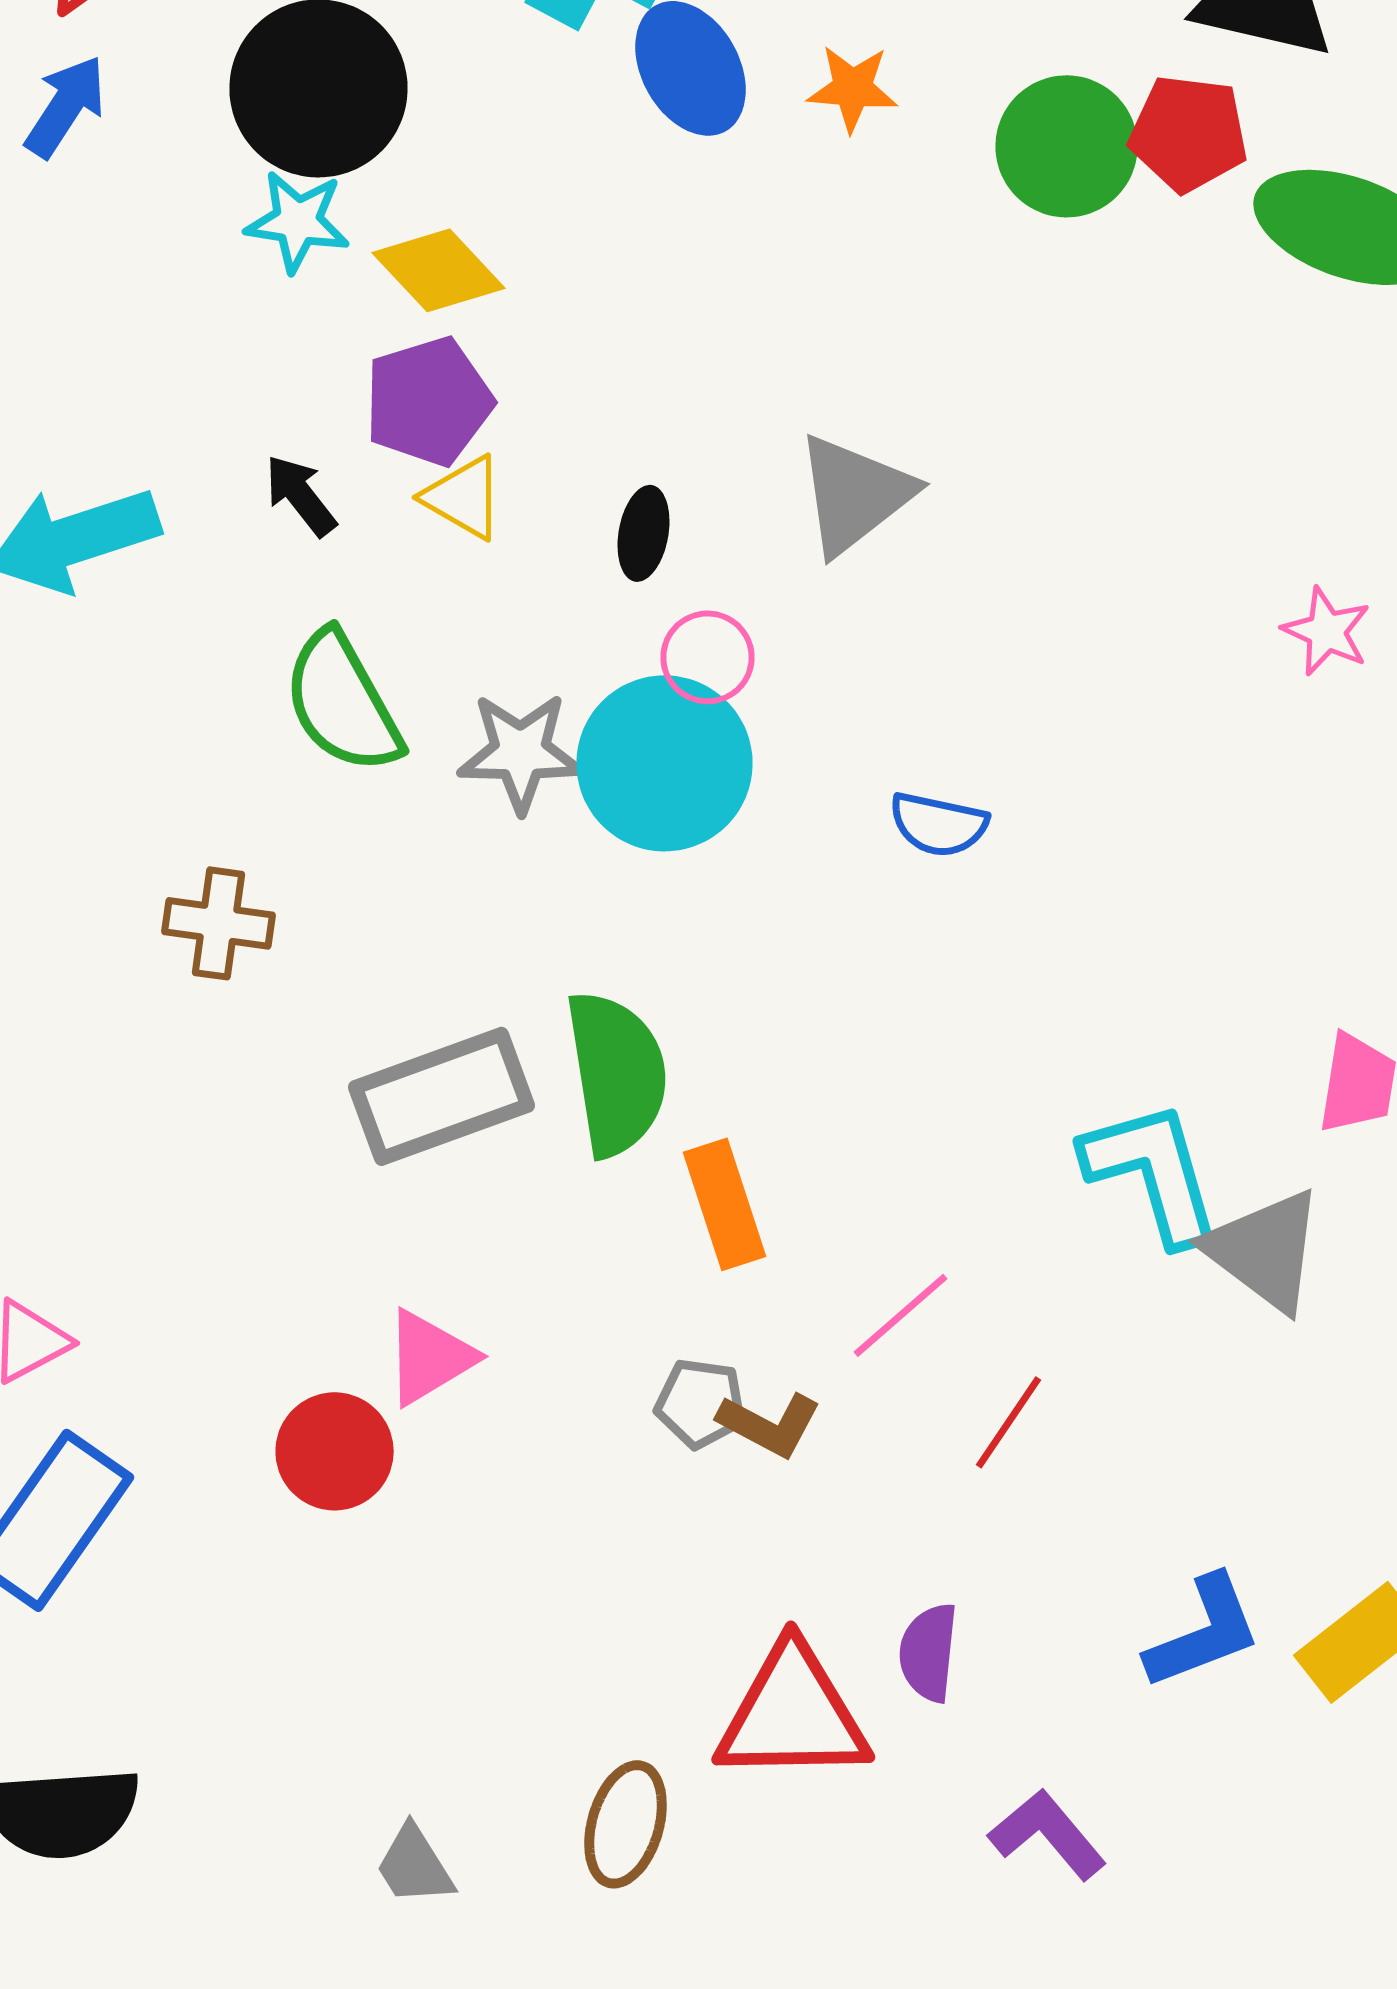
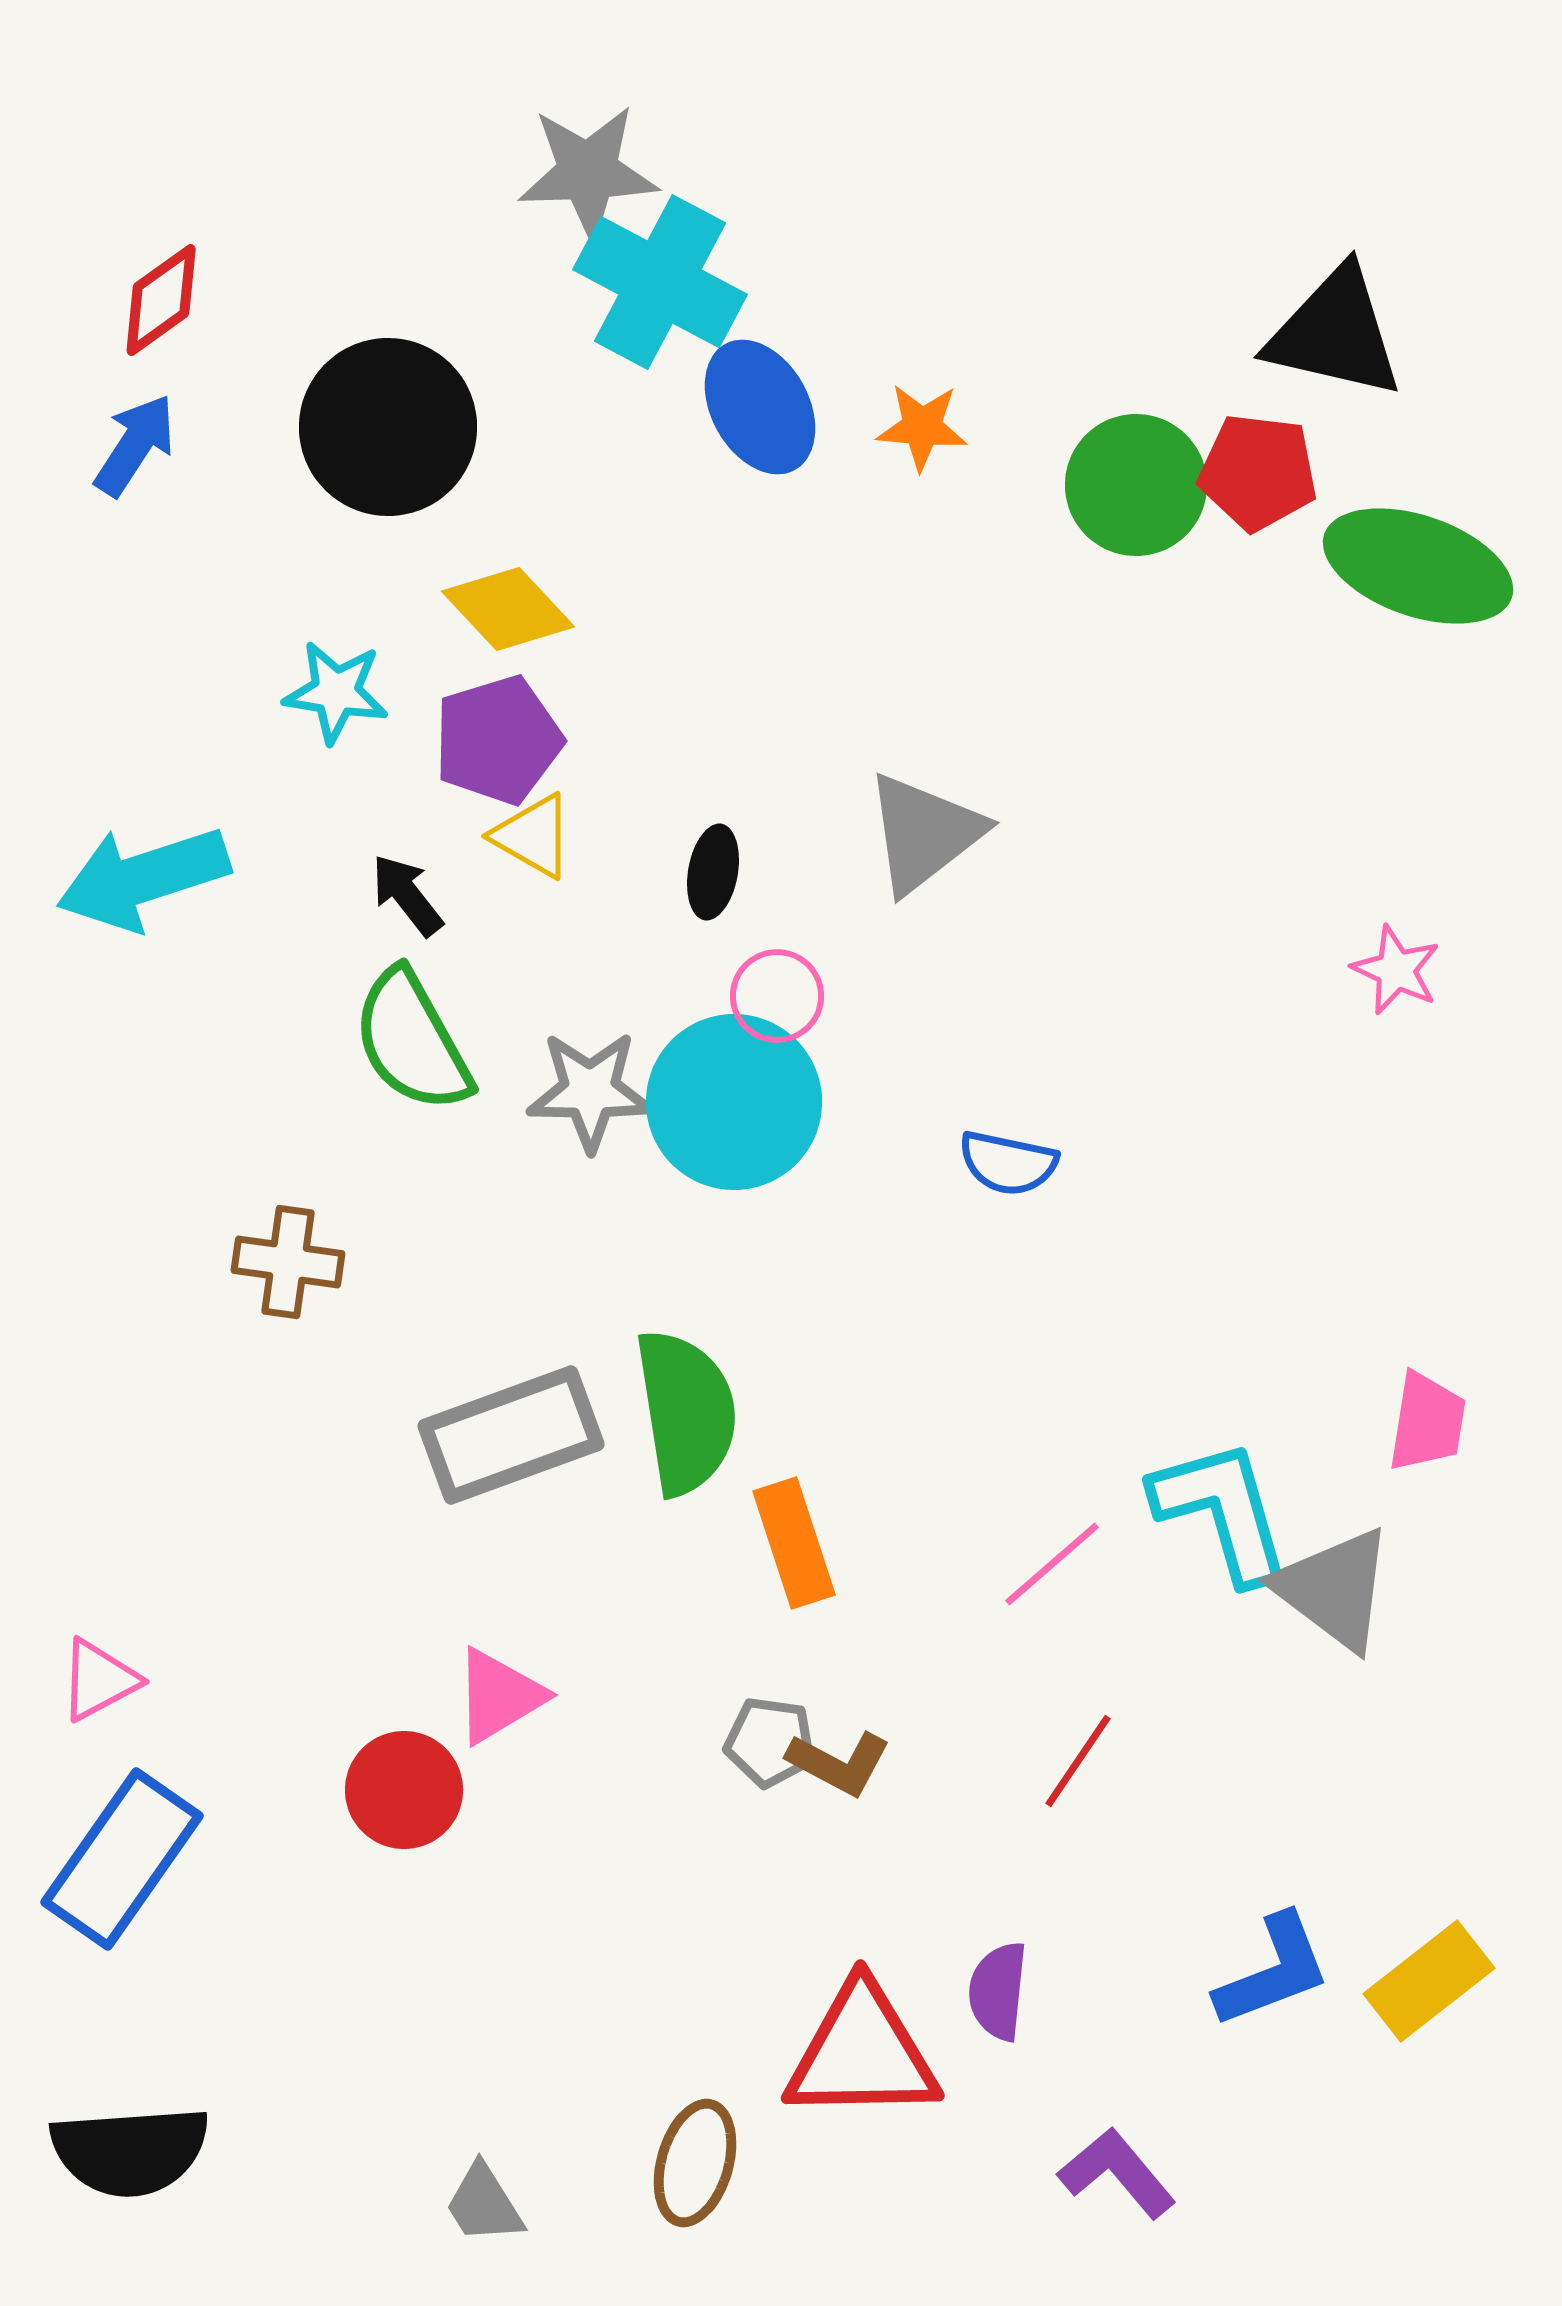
cyan star: (298, 221) -> (336, 692), moved
black arrow: (300, 495) -> (407, 895), moved
pink line: (900, 1315) -> (1052, 1564), moved

